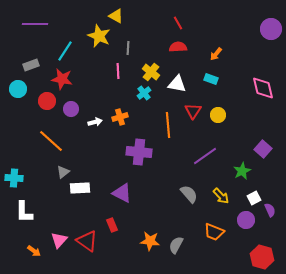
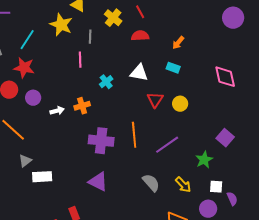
yellow cross: (151, 72) -> (113, 18), moved
orange line: (168, 125) -> (134, 135), moved
purple triangle: (122, 193) -> (98, 182), moved
white square: (254, 198) -> (216, 187), turned 32

